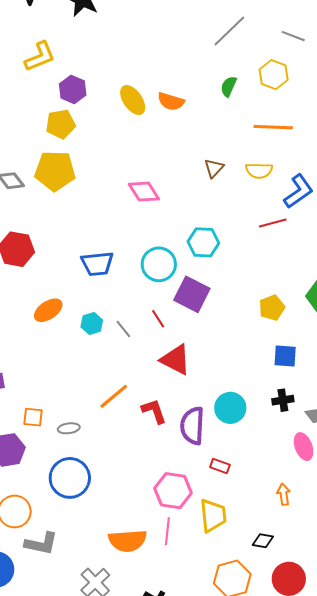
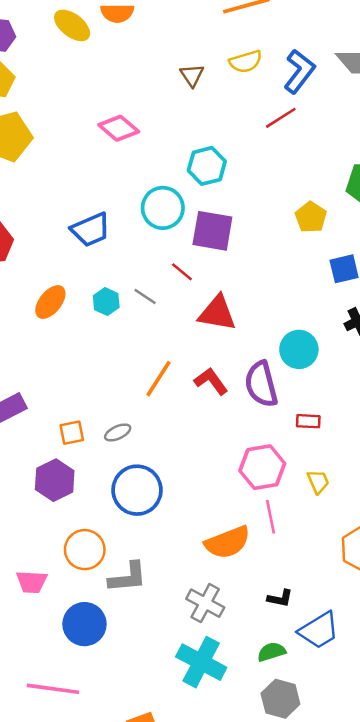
yellow trapezoid: (213, 515) -> (318, 482), size x0.6

